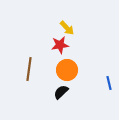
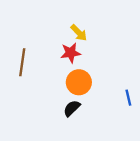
brown line: (29, 69) -> (22, 62), moved

